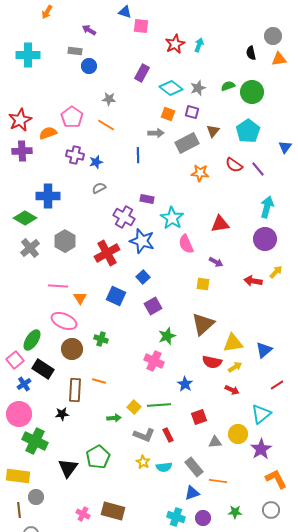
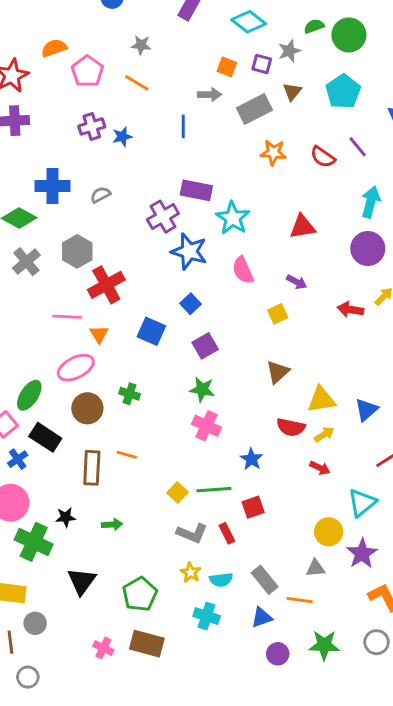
cyan diamond: (171, 88) -> (249, 22), moved
gray star: (198, 88) -> (289, 51), moved
orange semicircle: (48, 133) -> (54, 48), moved
purple cross: (75, 155) -> (92, 126), turned -30
red semicircle: (234, 165) -> (323, 157), moved
gray semicircle: (99, 188) -> (100, 195), moved
purple rectangle: (147, 199) -> (196, 190), size x1.5
purple cross: (124, 217) -> (163, 217), turned 30
pink semicircle: (186, 244) -> (243, 270), moved
red cross: (107, 253) -> (106, 285), moved
yellow square: (203, 284) -> (278, 314), turned -32
pink ellipse: (64, 321) -> (76, 368), turned -50
brown triangle: (203, 324) -> (278, 372), size x0.7
green star: (167, 336) -> (202, 389), moved, turned 30
black star: (62, 414) -> (66, 517), moved
red square: (199, 417) -> (253, 507), moved
green arrow: (114, 418) -> (112, 525), moved
gray triangle: (215, 442) -> (315, 568), moved
green pentagon: (98, 457) -> (140, 594), moved
green star: (235, 512) -> (324, 645), size x1.5
cyan cross: (176, 517) -> (207, 616), moved

